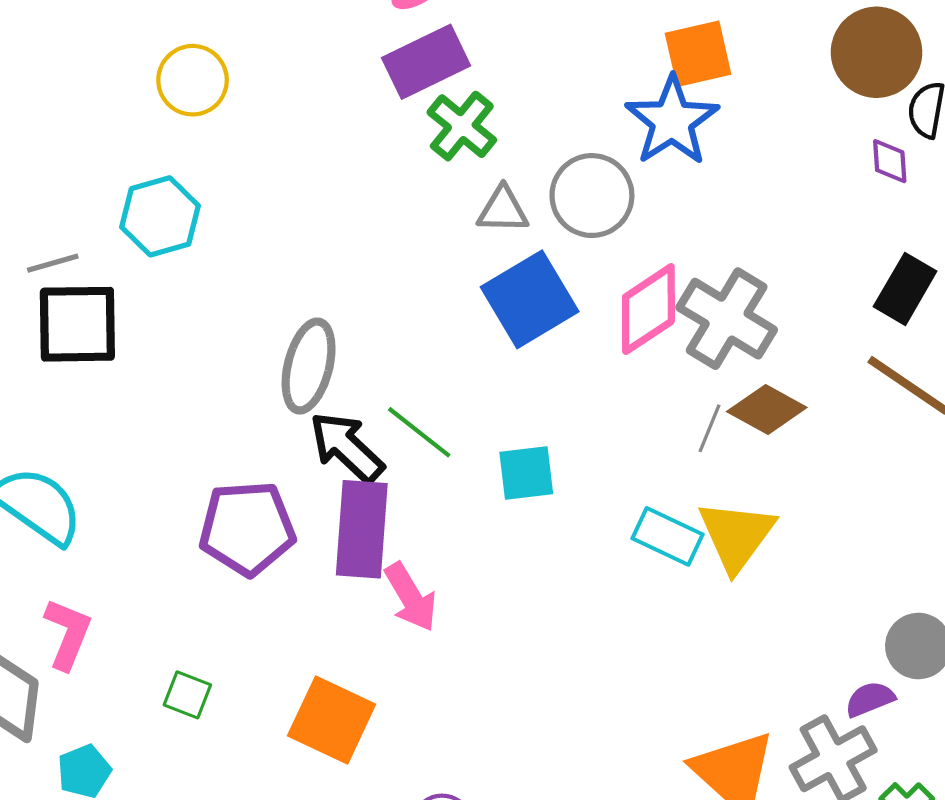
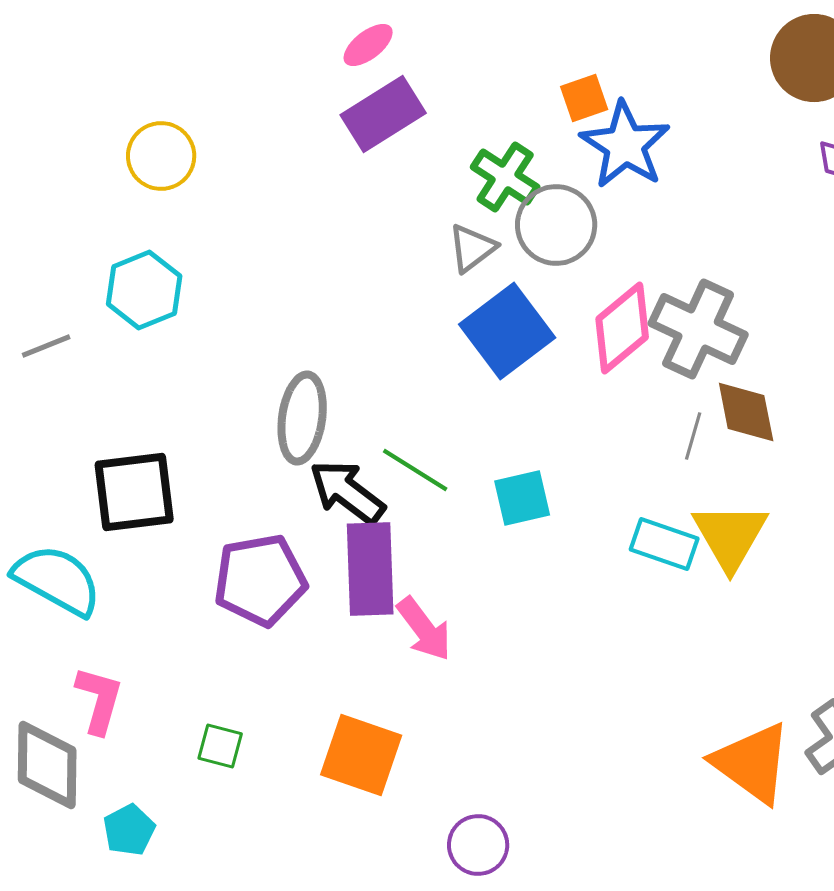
orange square: (698, 54) -> (584, 98), moved, size x0.7
green cross: (462, 126) -> (505, 177), moved
gray triangle: (503, 210) -> (472, 248), turned -32
black square: (77, 324) -> (134, 492), moved
brown diamond: (767, 410) -> (746, 412), turned 56

